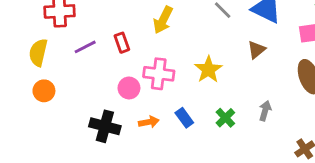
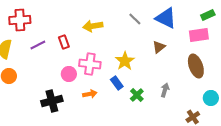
yellow arrow: (163, 20) -> (93, 26), turned 54
blue rectangle: (184, 118) -> (117, 83), moved
orange arrow: (149, 122) -> (90, 94), moved
black cross: (105, 126) -> (52, 101), turned -30

